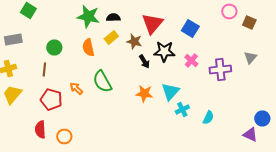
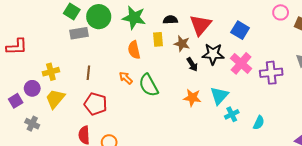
black semicircle: (113, 18) -> (170, 20), moved
yellow rectangle: (111, 38) -> (158, 39), turned -56
gray rectangle: (13, 40) -> (79, 33), moved
green circle: (54, 48) -> (99, 17), moved, size x1.5
pink cross: (191, 60) -> (241, 63), size x1.5
orange arrow: (76, 88) -> (126, 78), moved

